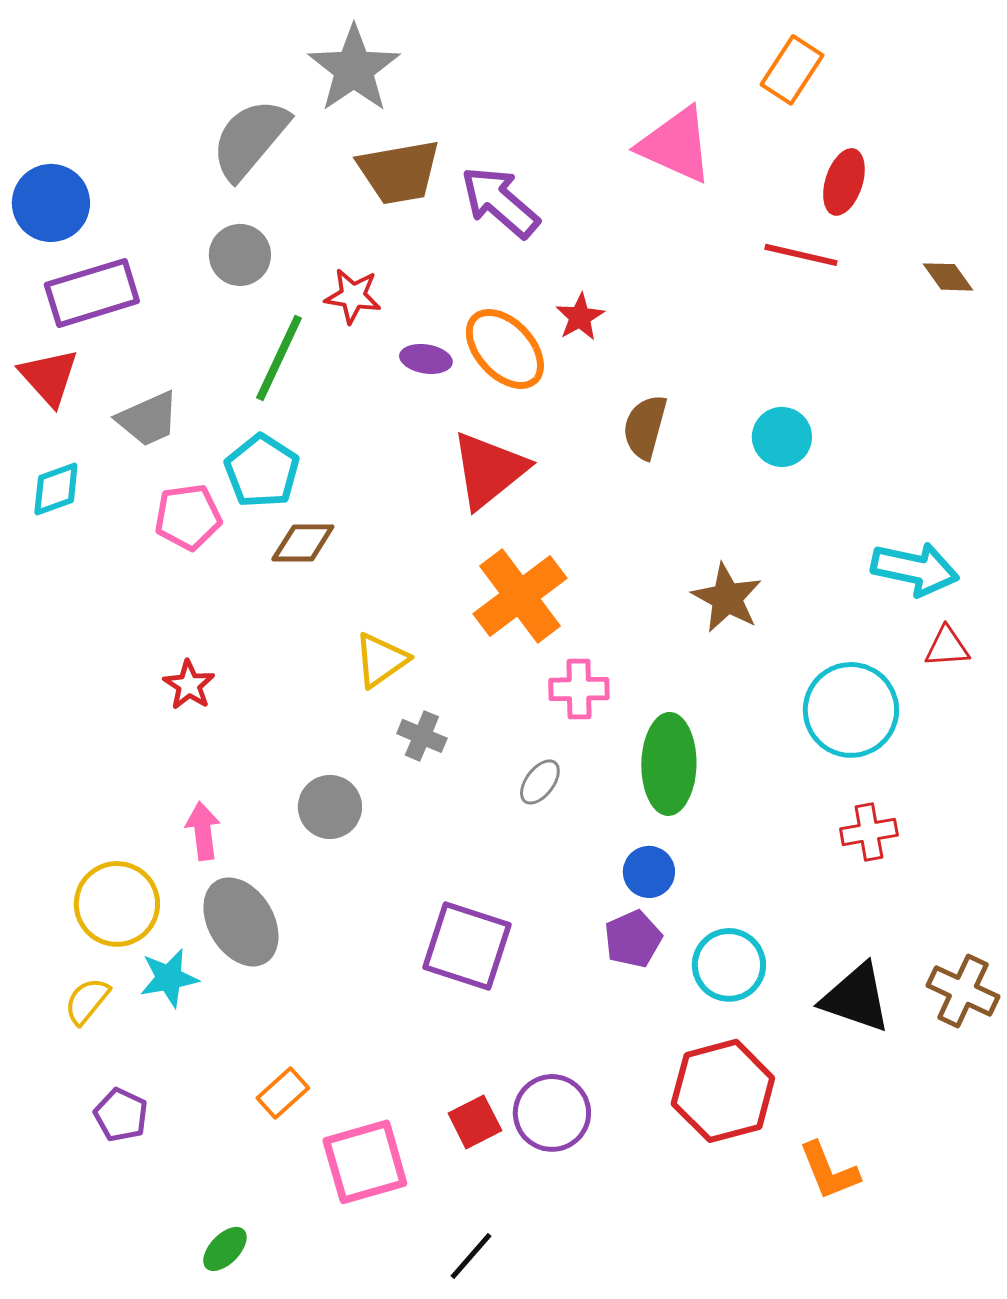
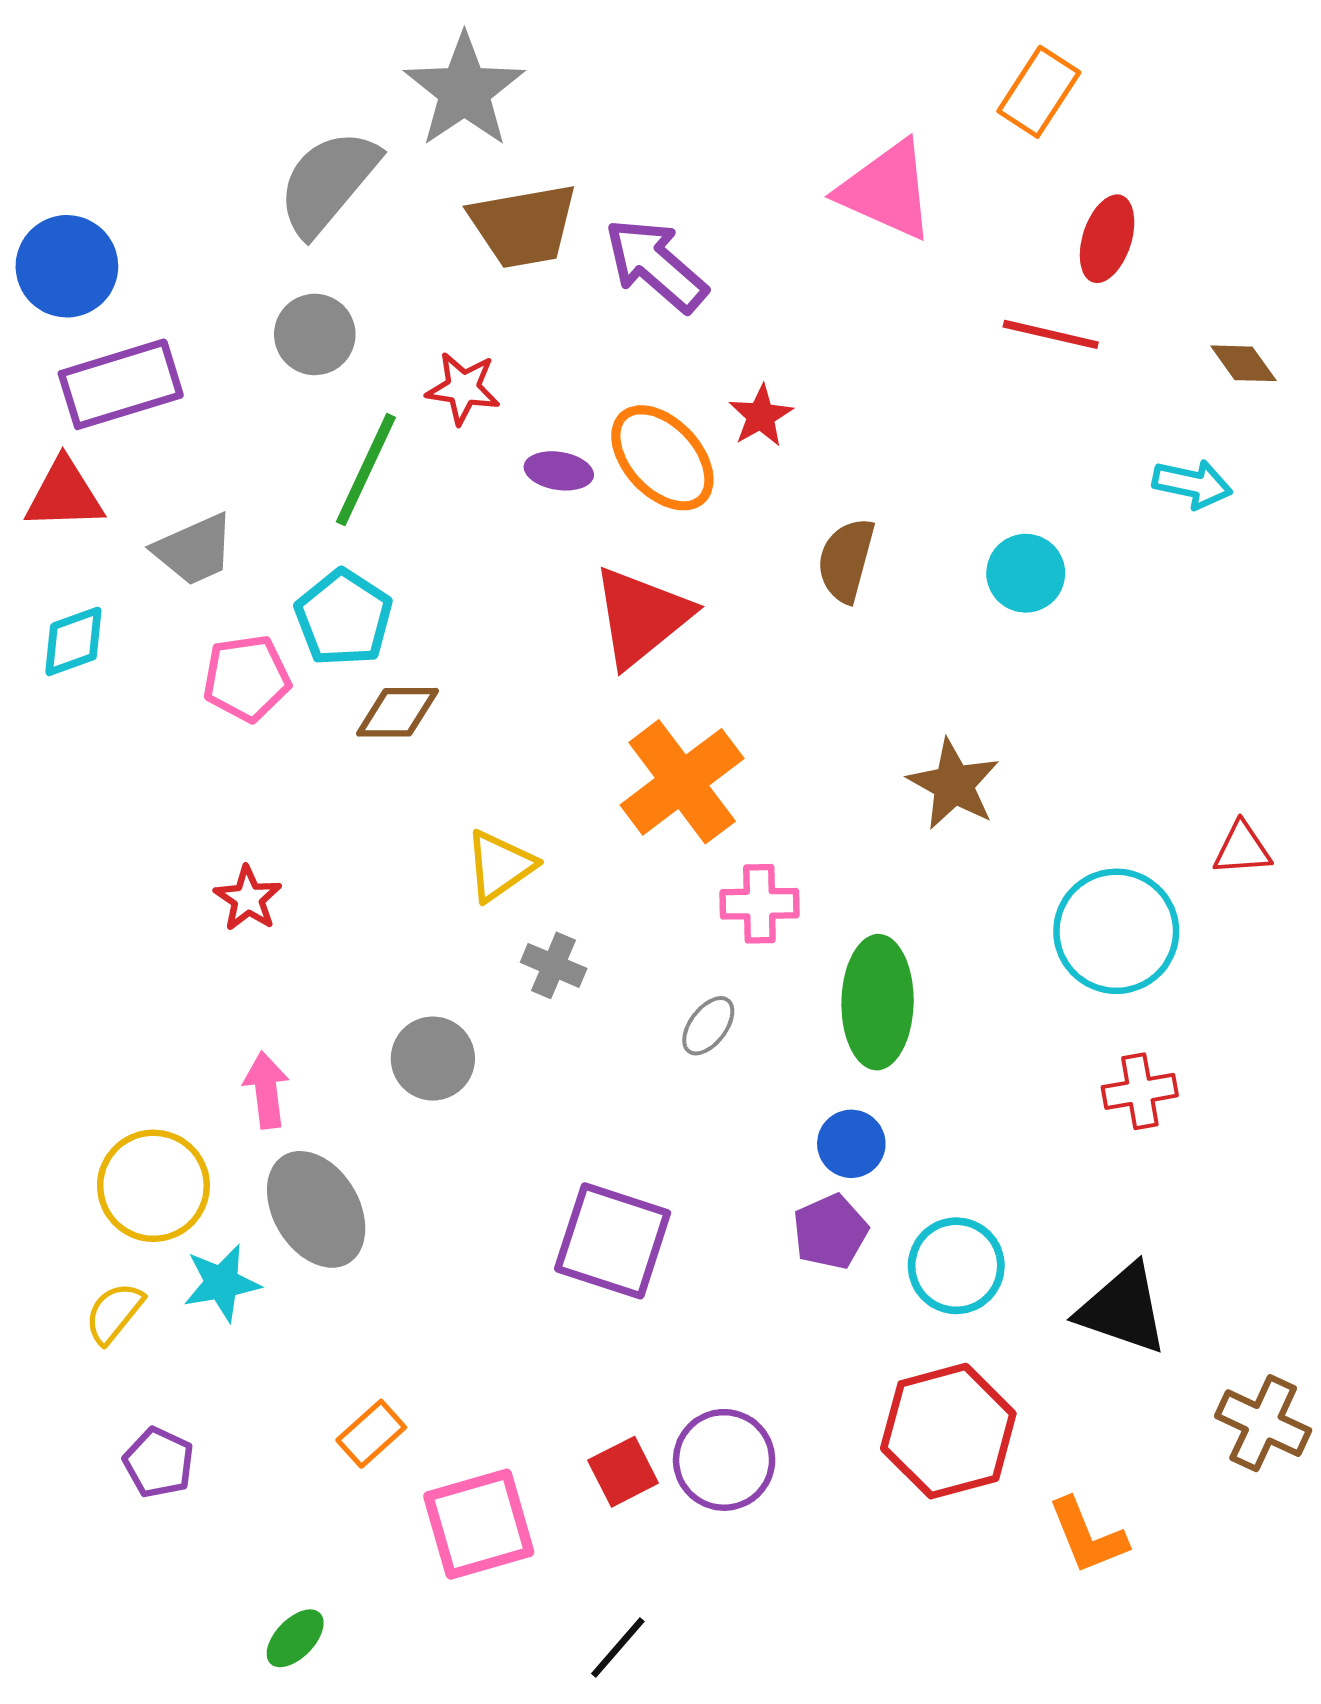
red triangle: (49, 377) -> (64, 495), turned -50
cyan arrow: (915, 569) -> (1192, 484), moved, size x0.7
brown cross: (963, 991) -> (1263, 1423), moved

